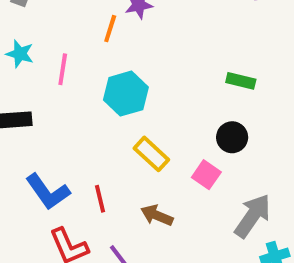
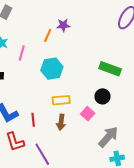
green rectangle: (241, 81) -> (110, 69), size x1.5
yellow rectangle: (151, 154) -> (61, 100), turned -54
brown arrow: (157, 215) -> (61, 122), moved, turned -112

